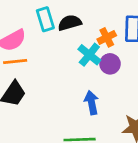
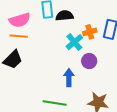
purple circle: (110, 64) -> (89, 61), moved

